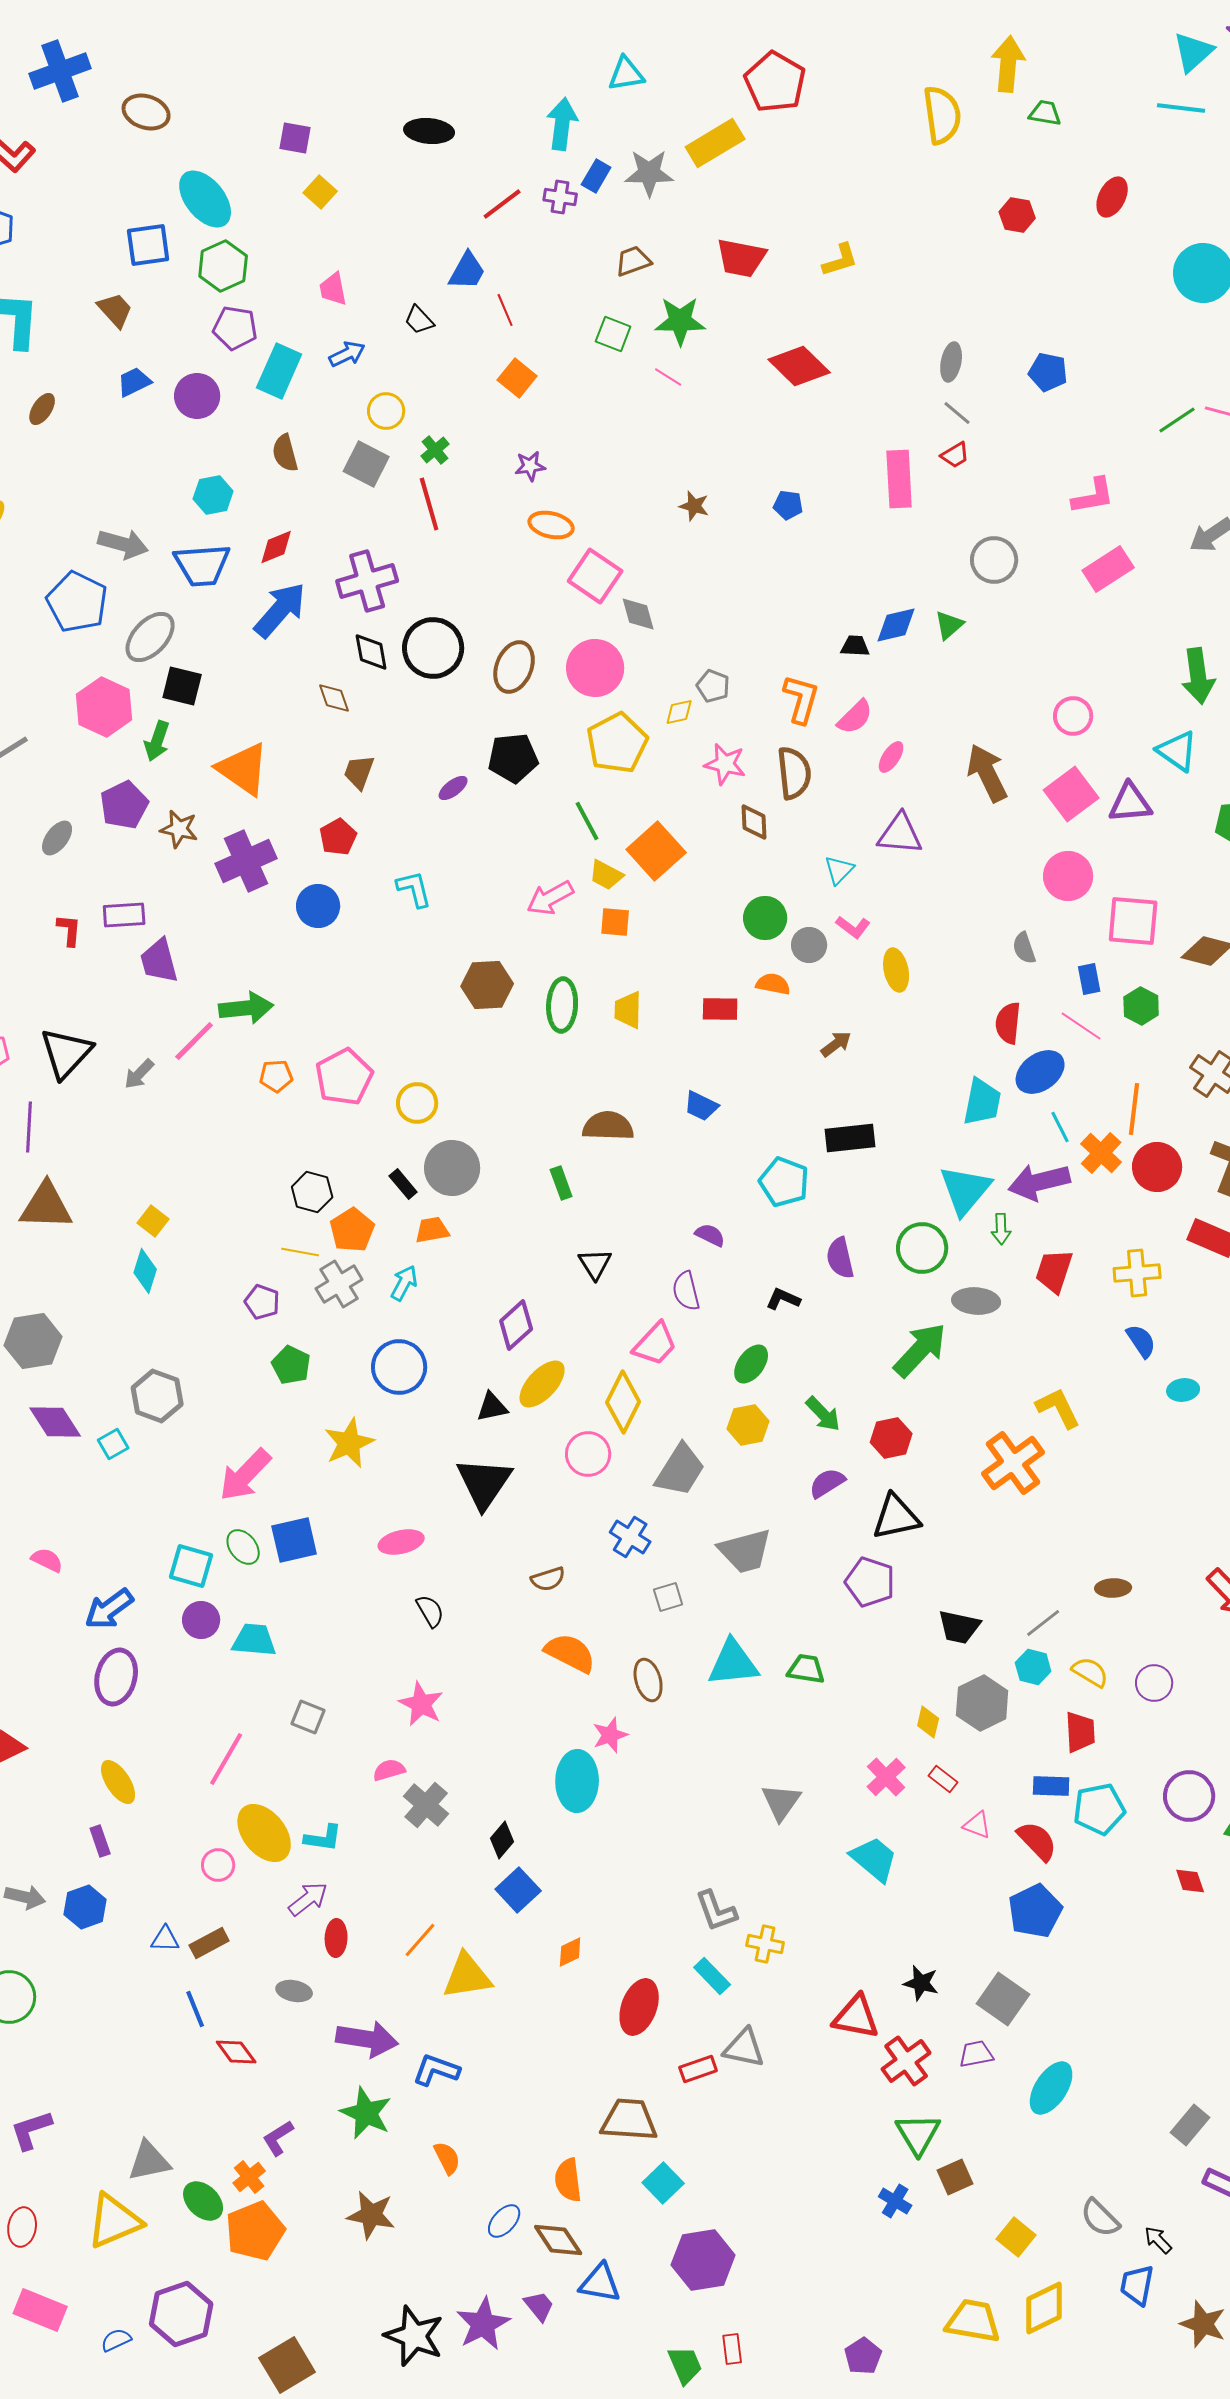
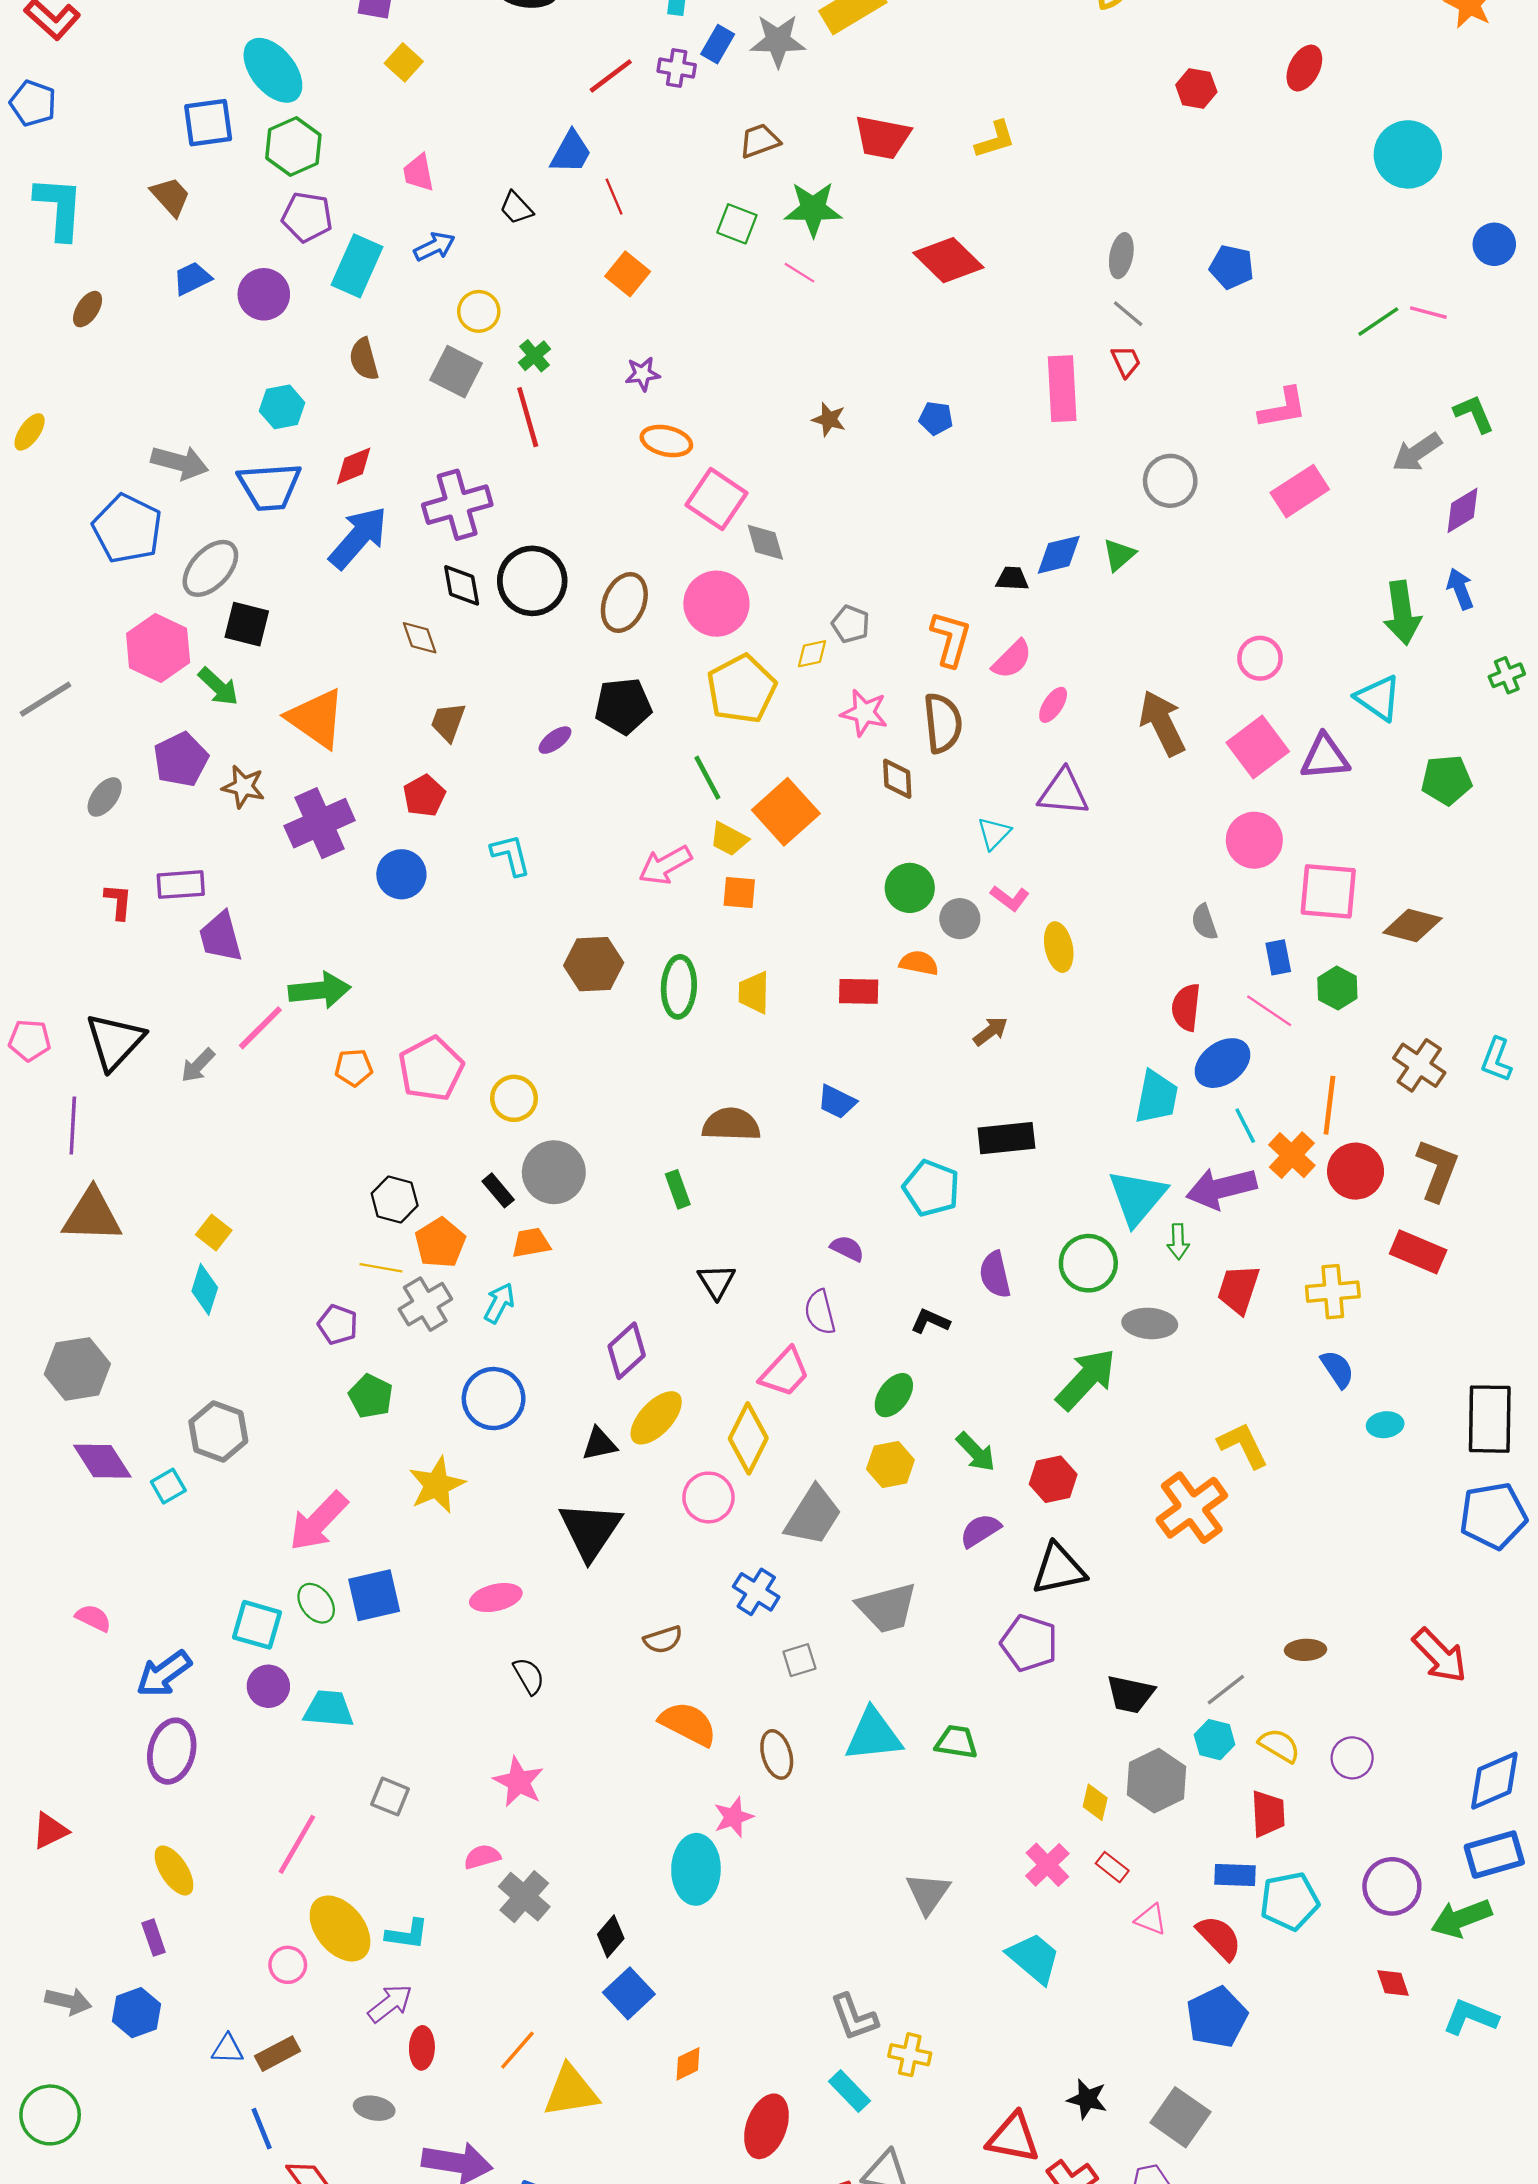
red trapezoid: (955, 455) -> (1126, 361), turned -84
green arrow: (157, 741) -> (218, 687), turned -66

